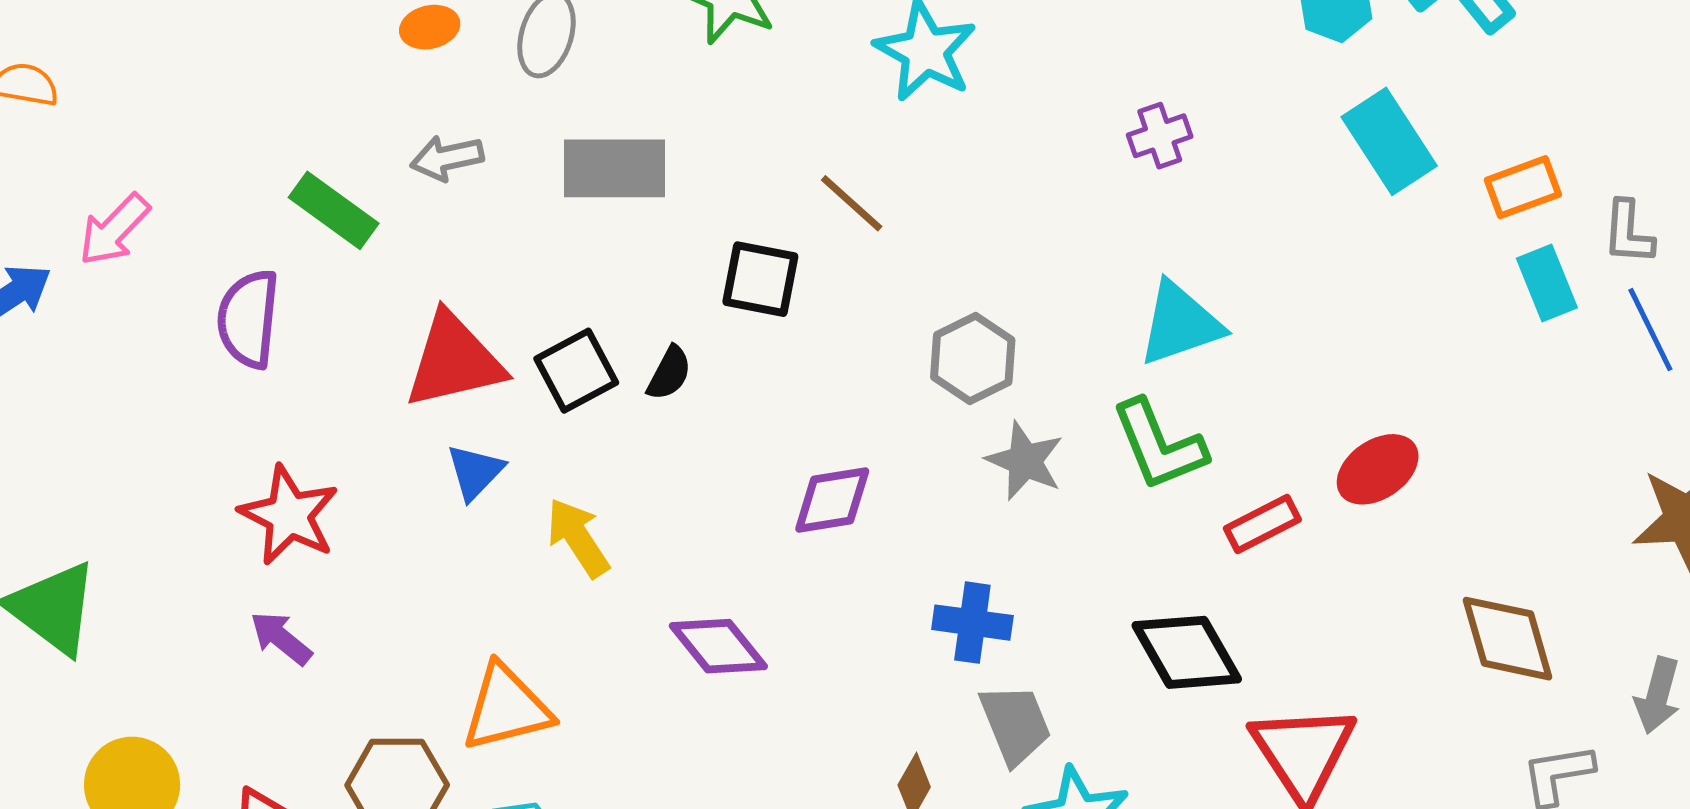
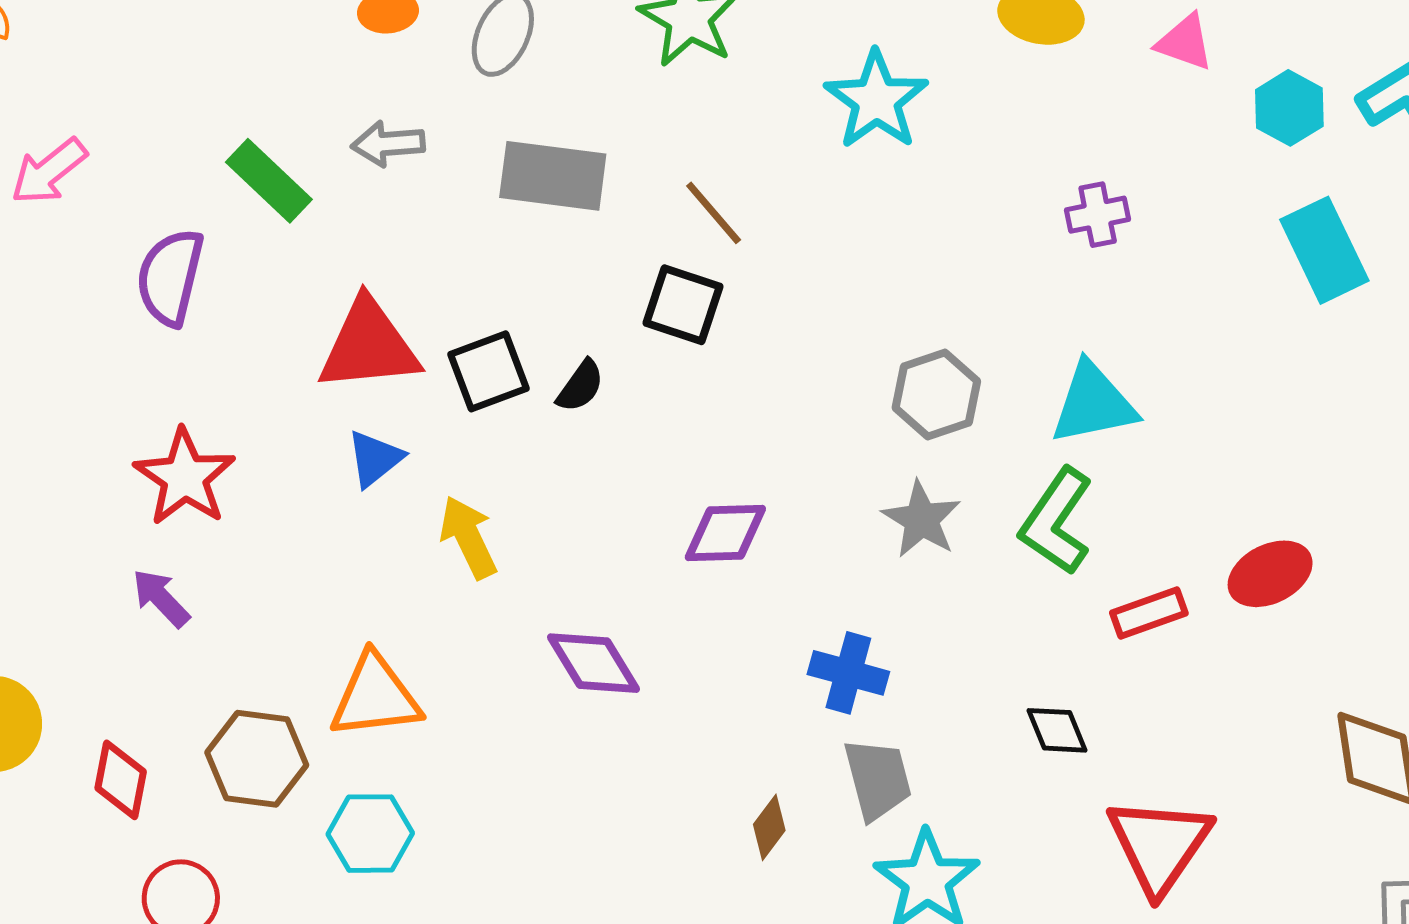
brown line: (852, 203) -> (714, 213), moved
gray hexagon: (973, 359) -> (936, 395), moved
green L-shape: (1159, 445) -> (1056, 521), turned 49
black diamond: (1187, 652) -> (1057, 730), size x0.6

